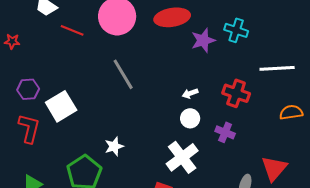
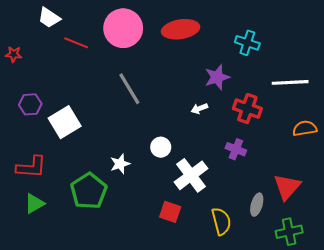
purple star: (203, 40) -> (217, 77), moved
white circle: (190, 118) -> (161, 147), moved
red L-shape: (29, 128) -> (31, 167), moved, turned 80

